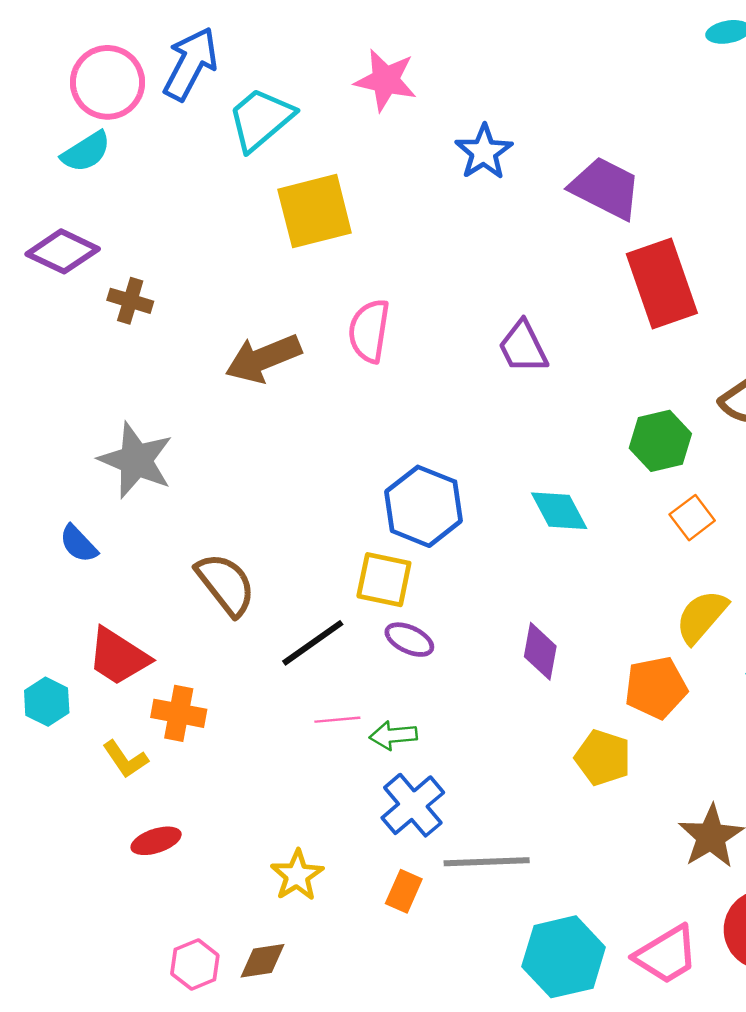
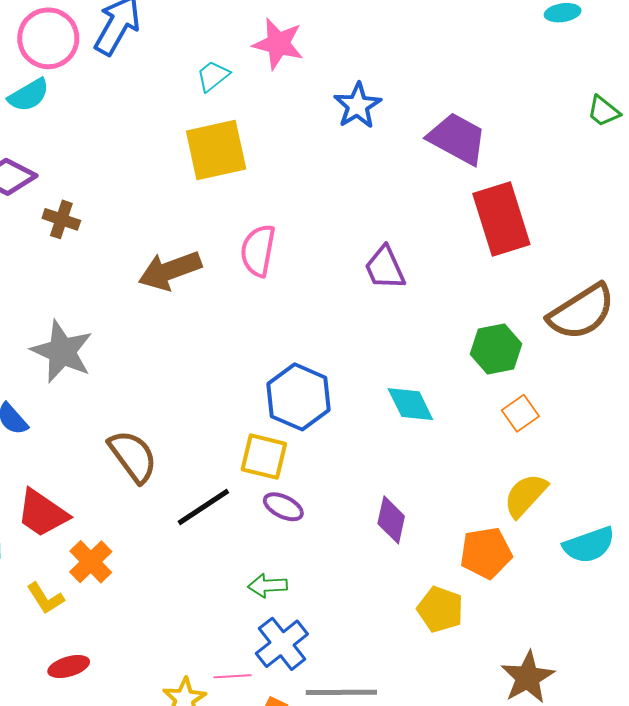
cyan trapezoid: (261, 119) -> (213, 76), moved, size x0.6
orange cross: (179, 713) -> (91, 562), turned 33
pink line: (337, 720) -> (233, 676), moved

